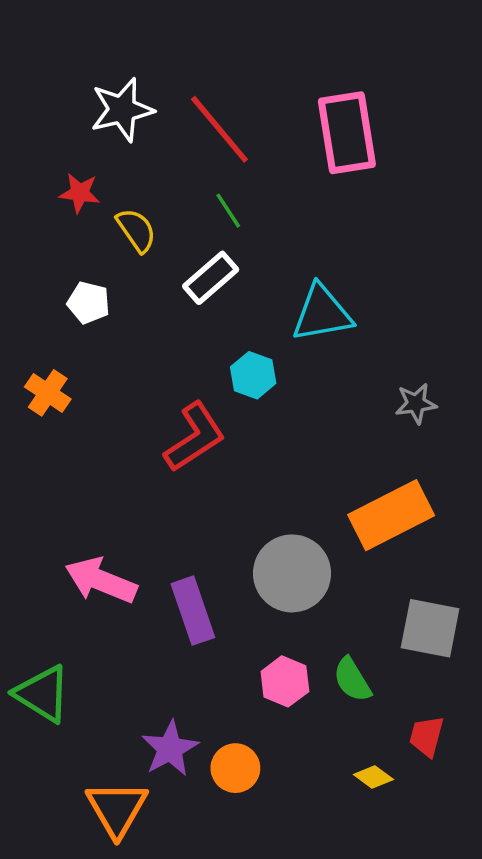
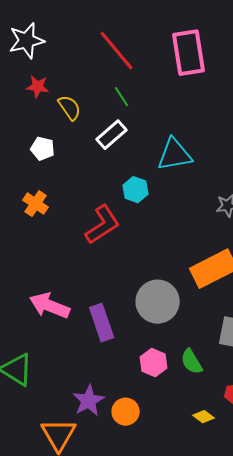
white star: (122, 110) -> (27, 41), moved
orange cross: (48, 393) -> (36, 204), moved

